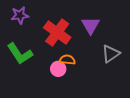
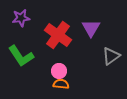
orange semicircle: (67, 60) -> (61, 84), moved

